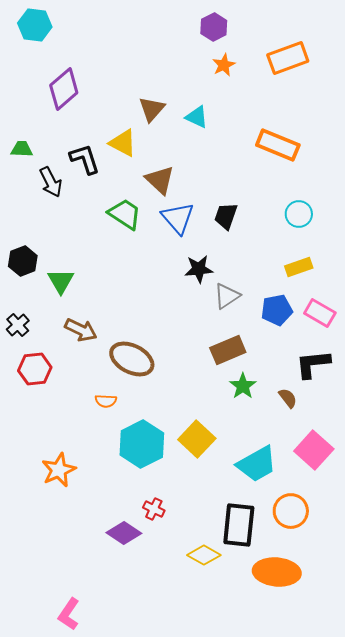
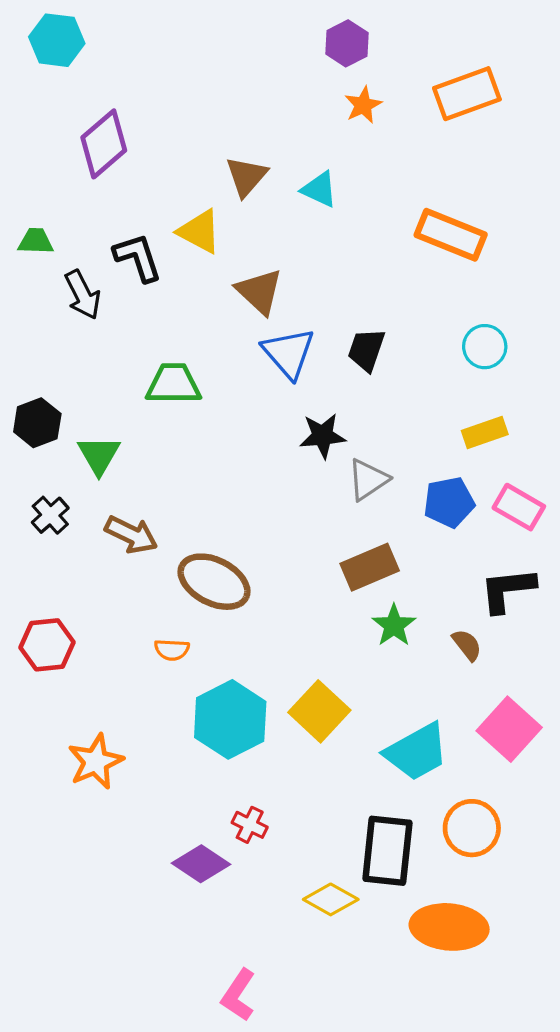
green trapezoid: (125, 214) -> (173, 384), moved, turned -33
black cross: (18, 325) -> (50, 515), moved
red hexagon: (35, 369) -> (47, 645), moved
pink L-shape: (69, 614) -> (238, 995), moved

